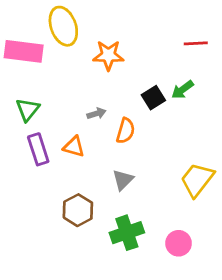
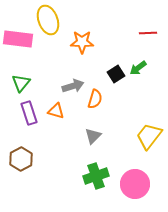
gray arrow: (96, 114) -> (73, 86), size x1.5
brown hexagon: (78, 210) -> (21, 159), moved
pink circle: (179, 243) -> (135, 184), size x1.5

